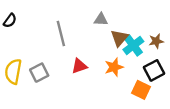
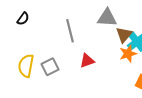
gray triangle: (101, 19) -> (107, 18), size x1.5
orange star: (114, 67) -> (128, 54), moved

